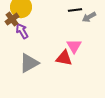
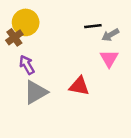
purple arrow: (22, 31) -> (27, 65), moved
pink triangle: (74, 46) -> (109, 59), moved

